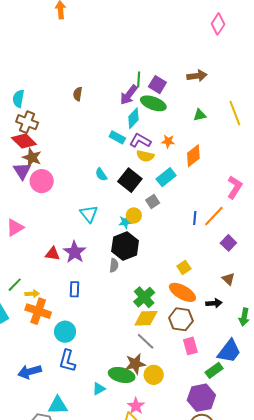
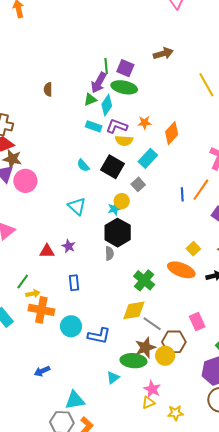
green triangle: (200, 115) -> (90, 100), moved
purple star: (75, 252) -> (69, 246), size x0.6
yellow square: (184, 267) -> (193, 249), moved
green line: (15, 285) -> (23, 282), moved
yellow diamond: (146, 318) -> (134, 310), moved
brown hexagon: (181, 319) -> (174, 342), moved
blue L-shape: (67, 361) -> (99, 336), moved, turned -85
blue arrow: (30, 372) -> (42, 371), size x0.7

